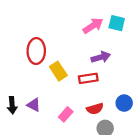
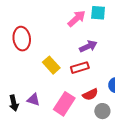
red ellipse: (36, 51) -> (22, 39), moved
pink rectangle: (66, 114) -> (64, 104), size x1.6

